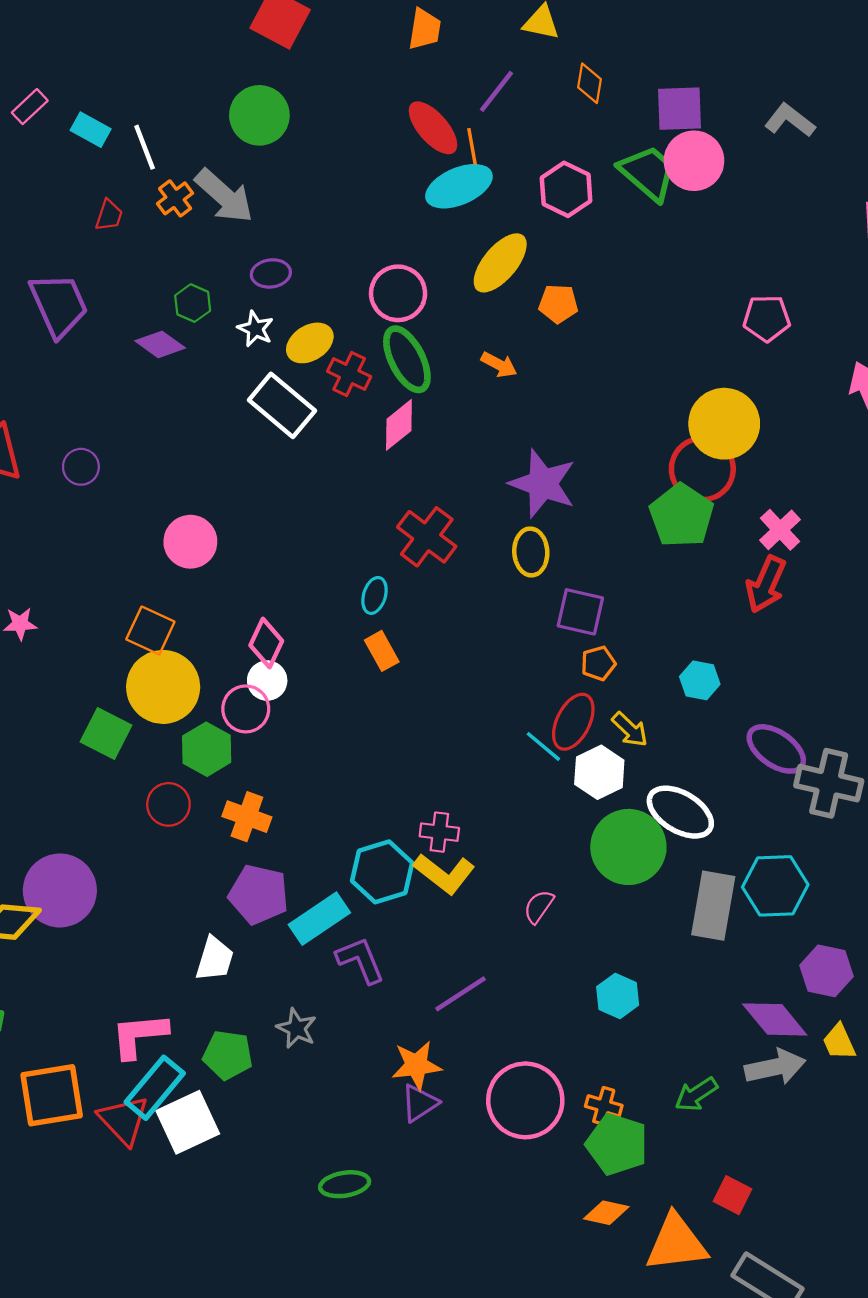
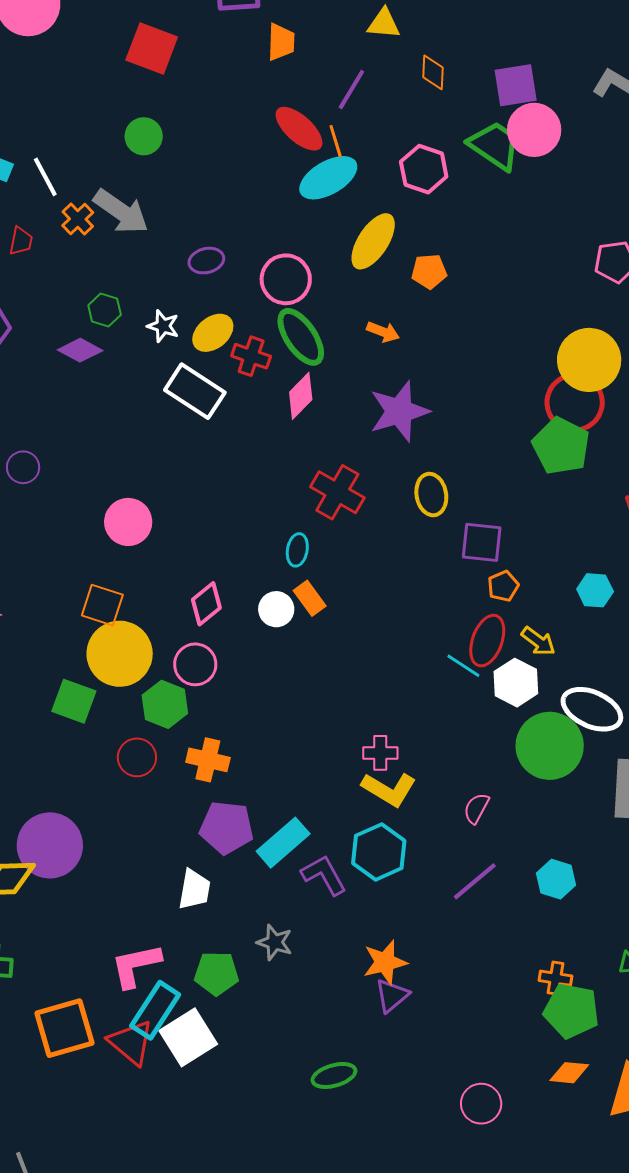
green circle: (259, 115) -> (144, 136), size x0.7
purple ellipse: (271, 273) -> (206, 261), moved
purple star: (543, 484) -> (399, 411), moved, turned -30
pink diamond: (266, 643) -> (206, 604), turned 33
white circle: (267, 681) -> (276, 609), moved
cyan hexagon: (382, 872) -> (379, 852), moved
purple line: (460, 994) -> (475, 881), moved
pink circle: (525, 1100) -> (481, 1104), moved, size x0.6

